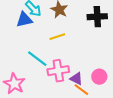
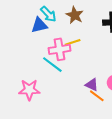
pink cross: (58, 71) -> (59, 49), moved
pink star: (14, 84) -> (29, 90), turned -30

